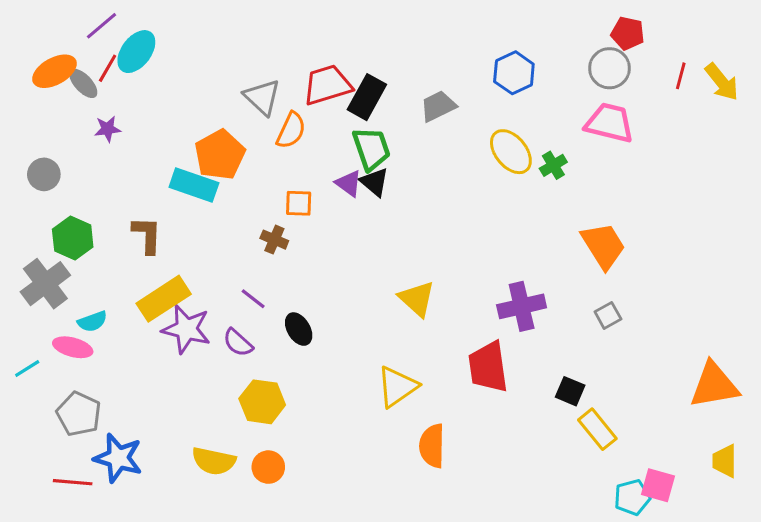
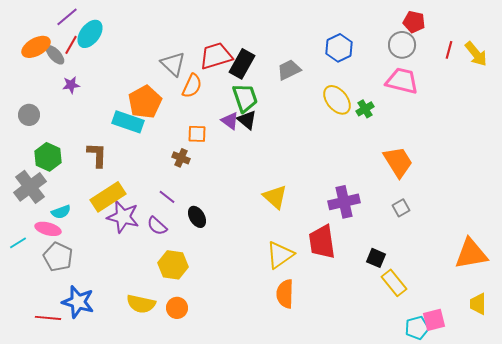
yellow triangle: (397, 387) -> (280, 255), moved
gray pentagon: (79, 414) -> (58, 257), moved
pink square: (658, 485) -> (434, 320), turned -30

